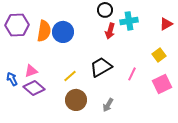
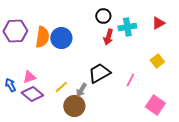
red triangle: (166, 24) -> (158, 23), moved
yellow line: (70, 76) -> (61, 87), moved
pink square: (162, 84) -> (155, 105), moved, turned -30
gray arrow: (108, 105) -> (81, 90), moved

